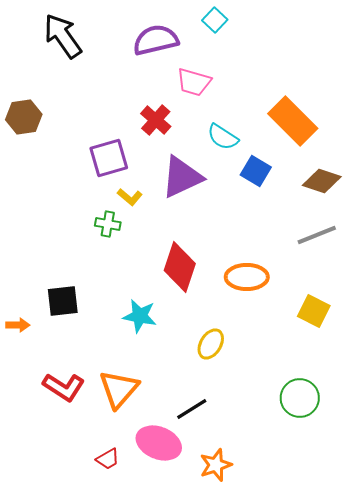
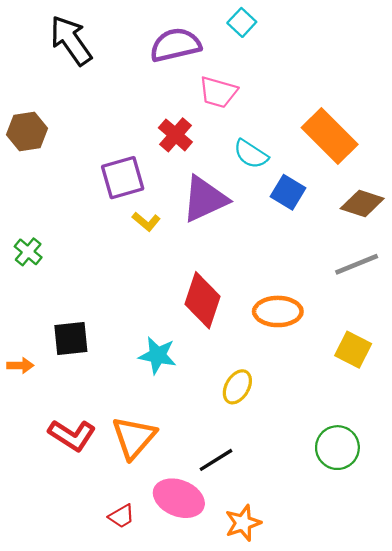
green cross: (108, 224) -> (28, 252), moved, turned 30

